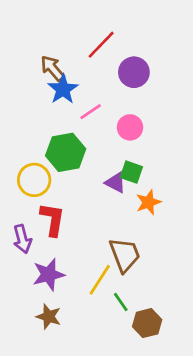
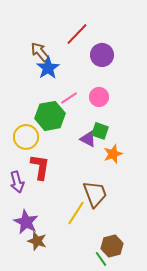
pink line: (91, 112) -> (69, 98), moved
purple star: (49, 274) -> (26, 222), moved, turned -30
green line: (121, 302) -> (101, 259), moved

